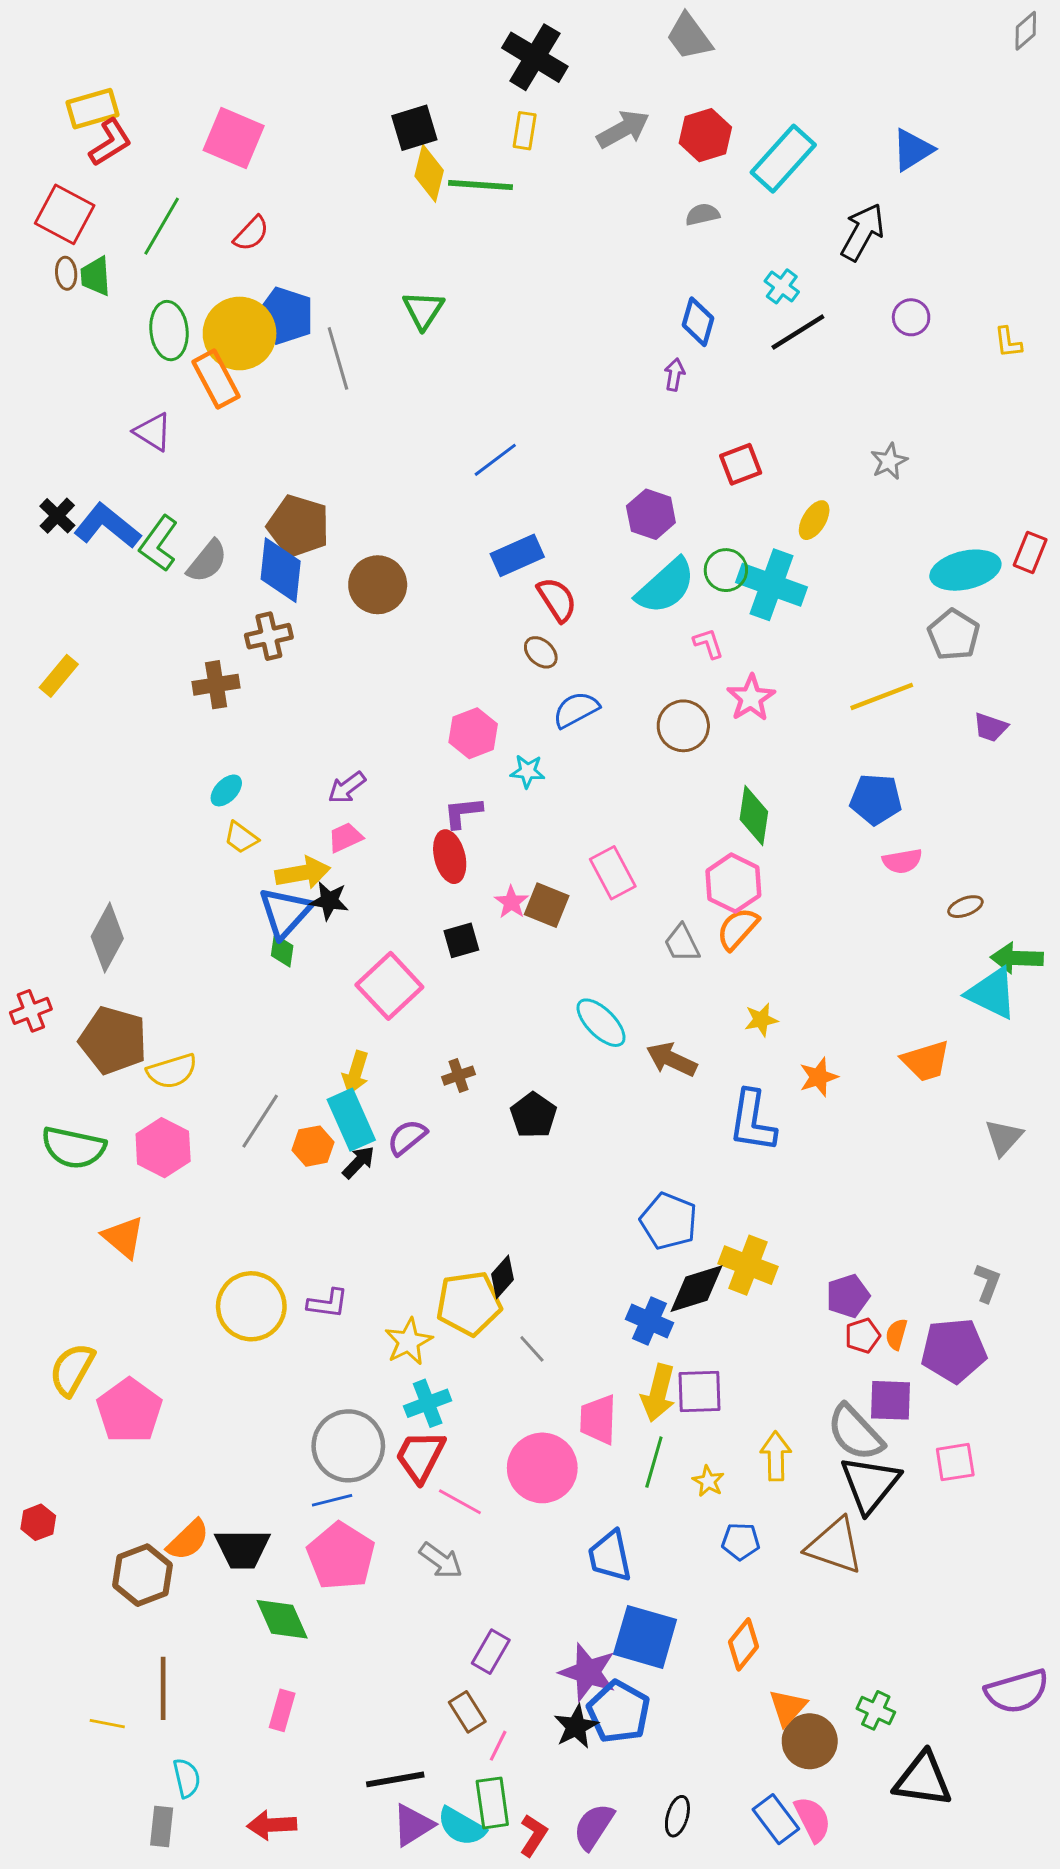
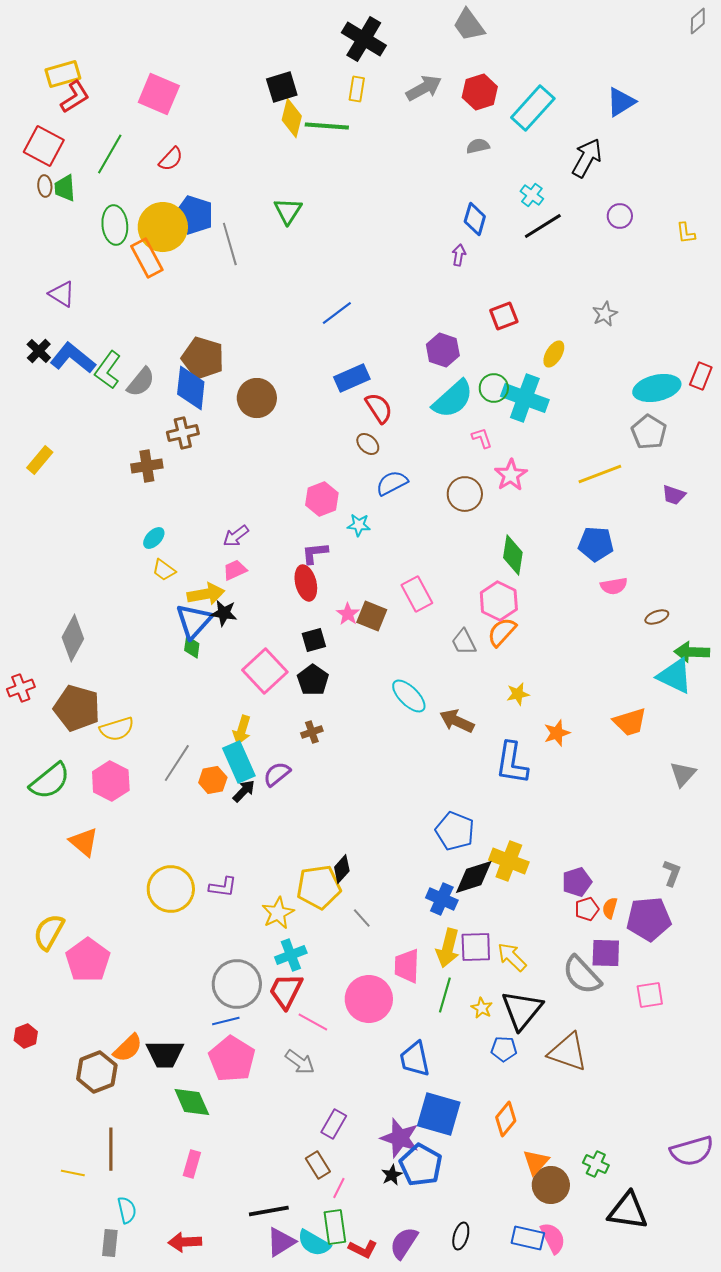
purple triangle: (153, 432) -> (62, 294), moved
black pentagon: (533, 1115) -> (313, 680), moved
green semicircle: (73, 1148) -> (50, 781), turned -51
yellow arrow: (776, 1456) -> (512, 957), moved, turned -44
black triangle: (870, 1484) -> (522, 1010), moved
black star: (576, 1727) -> (392, 1175), size x0.7
blue rectangle: (776, 1819) -> (528, 1238), turned -40
red L-shape: (533, 1835) -> (363, 1249), turned 84

